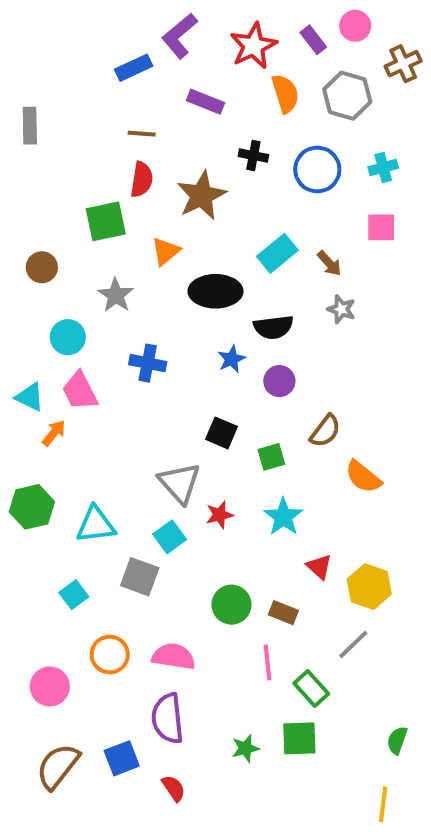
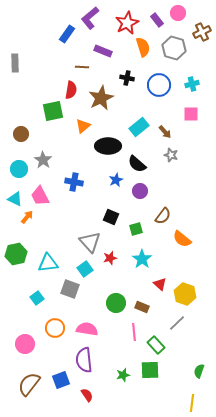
blue rectangle: (134, 68) -> (67, 34), turned -30
brown line: (142, 134) -> (82, 67), moved
gray star: (116, 295) -> (43, 160), moved
black semicircle: (273, 327) -> (137, 164), turned 48
cyan circle: (68, 337) -> (19, 169), moved

